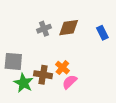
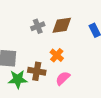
orange cross: (62, 68) -> (57, 55), moved
green star: (24, 83) -> (18, 79), turned -30

